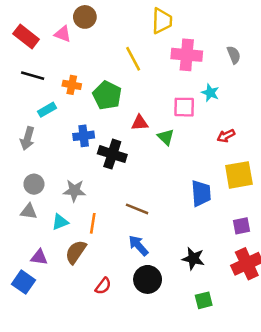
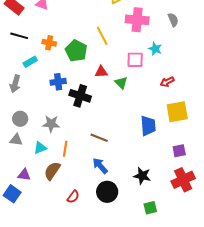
yellow line: (133, 59) -> (102, 36), moved

